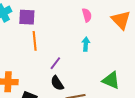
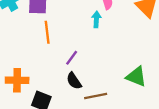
cyan arrow: (86, 44) -> (96, 19), moved

